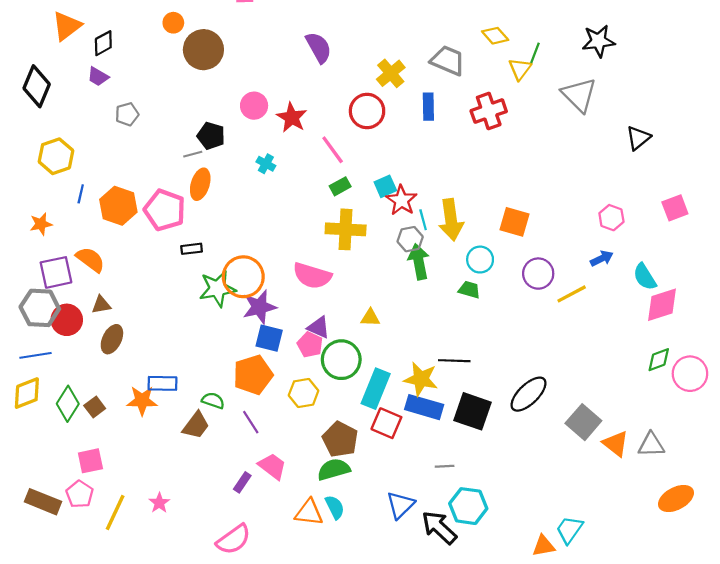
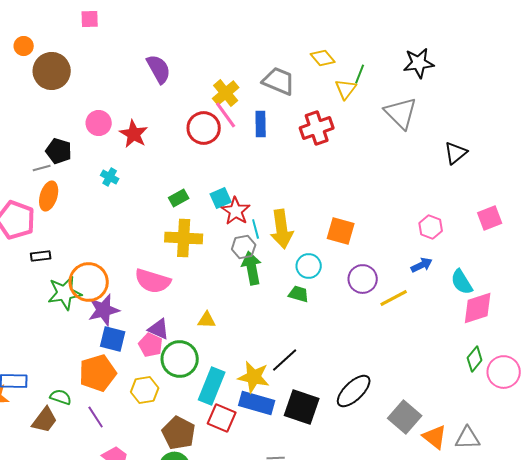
pink line: (333, 150) -> (226, 115), moved
green diamond: (659, 360) -> (475, 359), turned -30
black line: (454, 361) -> (285, 360), turned -44

